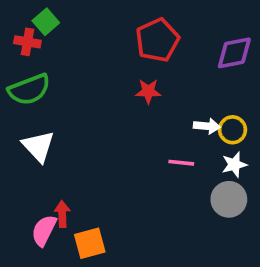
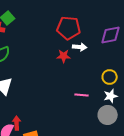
red pentagon: (157, 40) -> (69, 28), turned 30
white arrow: (207, 126) -> (80, 47), moved

